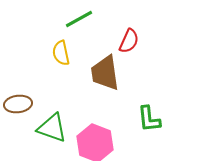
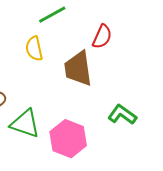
green L-shape: (149, 119) -> (122, 115), turned 132

